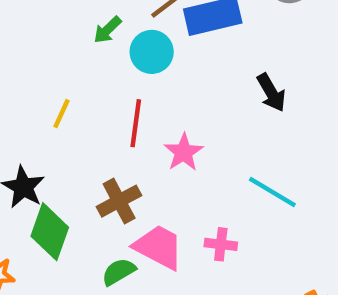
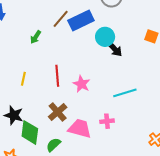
cyan circle: (152, 52) -> (105, 37), moved
cyan line: (272, 192) -> (125, 93), turned -35
green semicircle: (119, 272) -> (53, 145), moved

